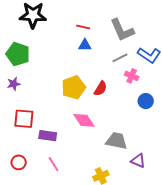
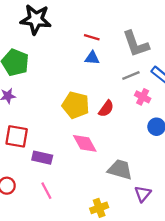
yellow pentagon: (74, 87) -> (76, 105), turned 30
purple triangle: (138, 161) -> (143, 194), turned 42

